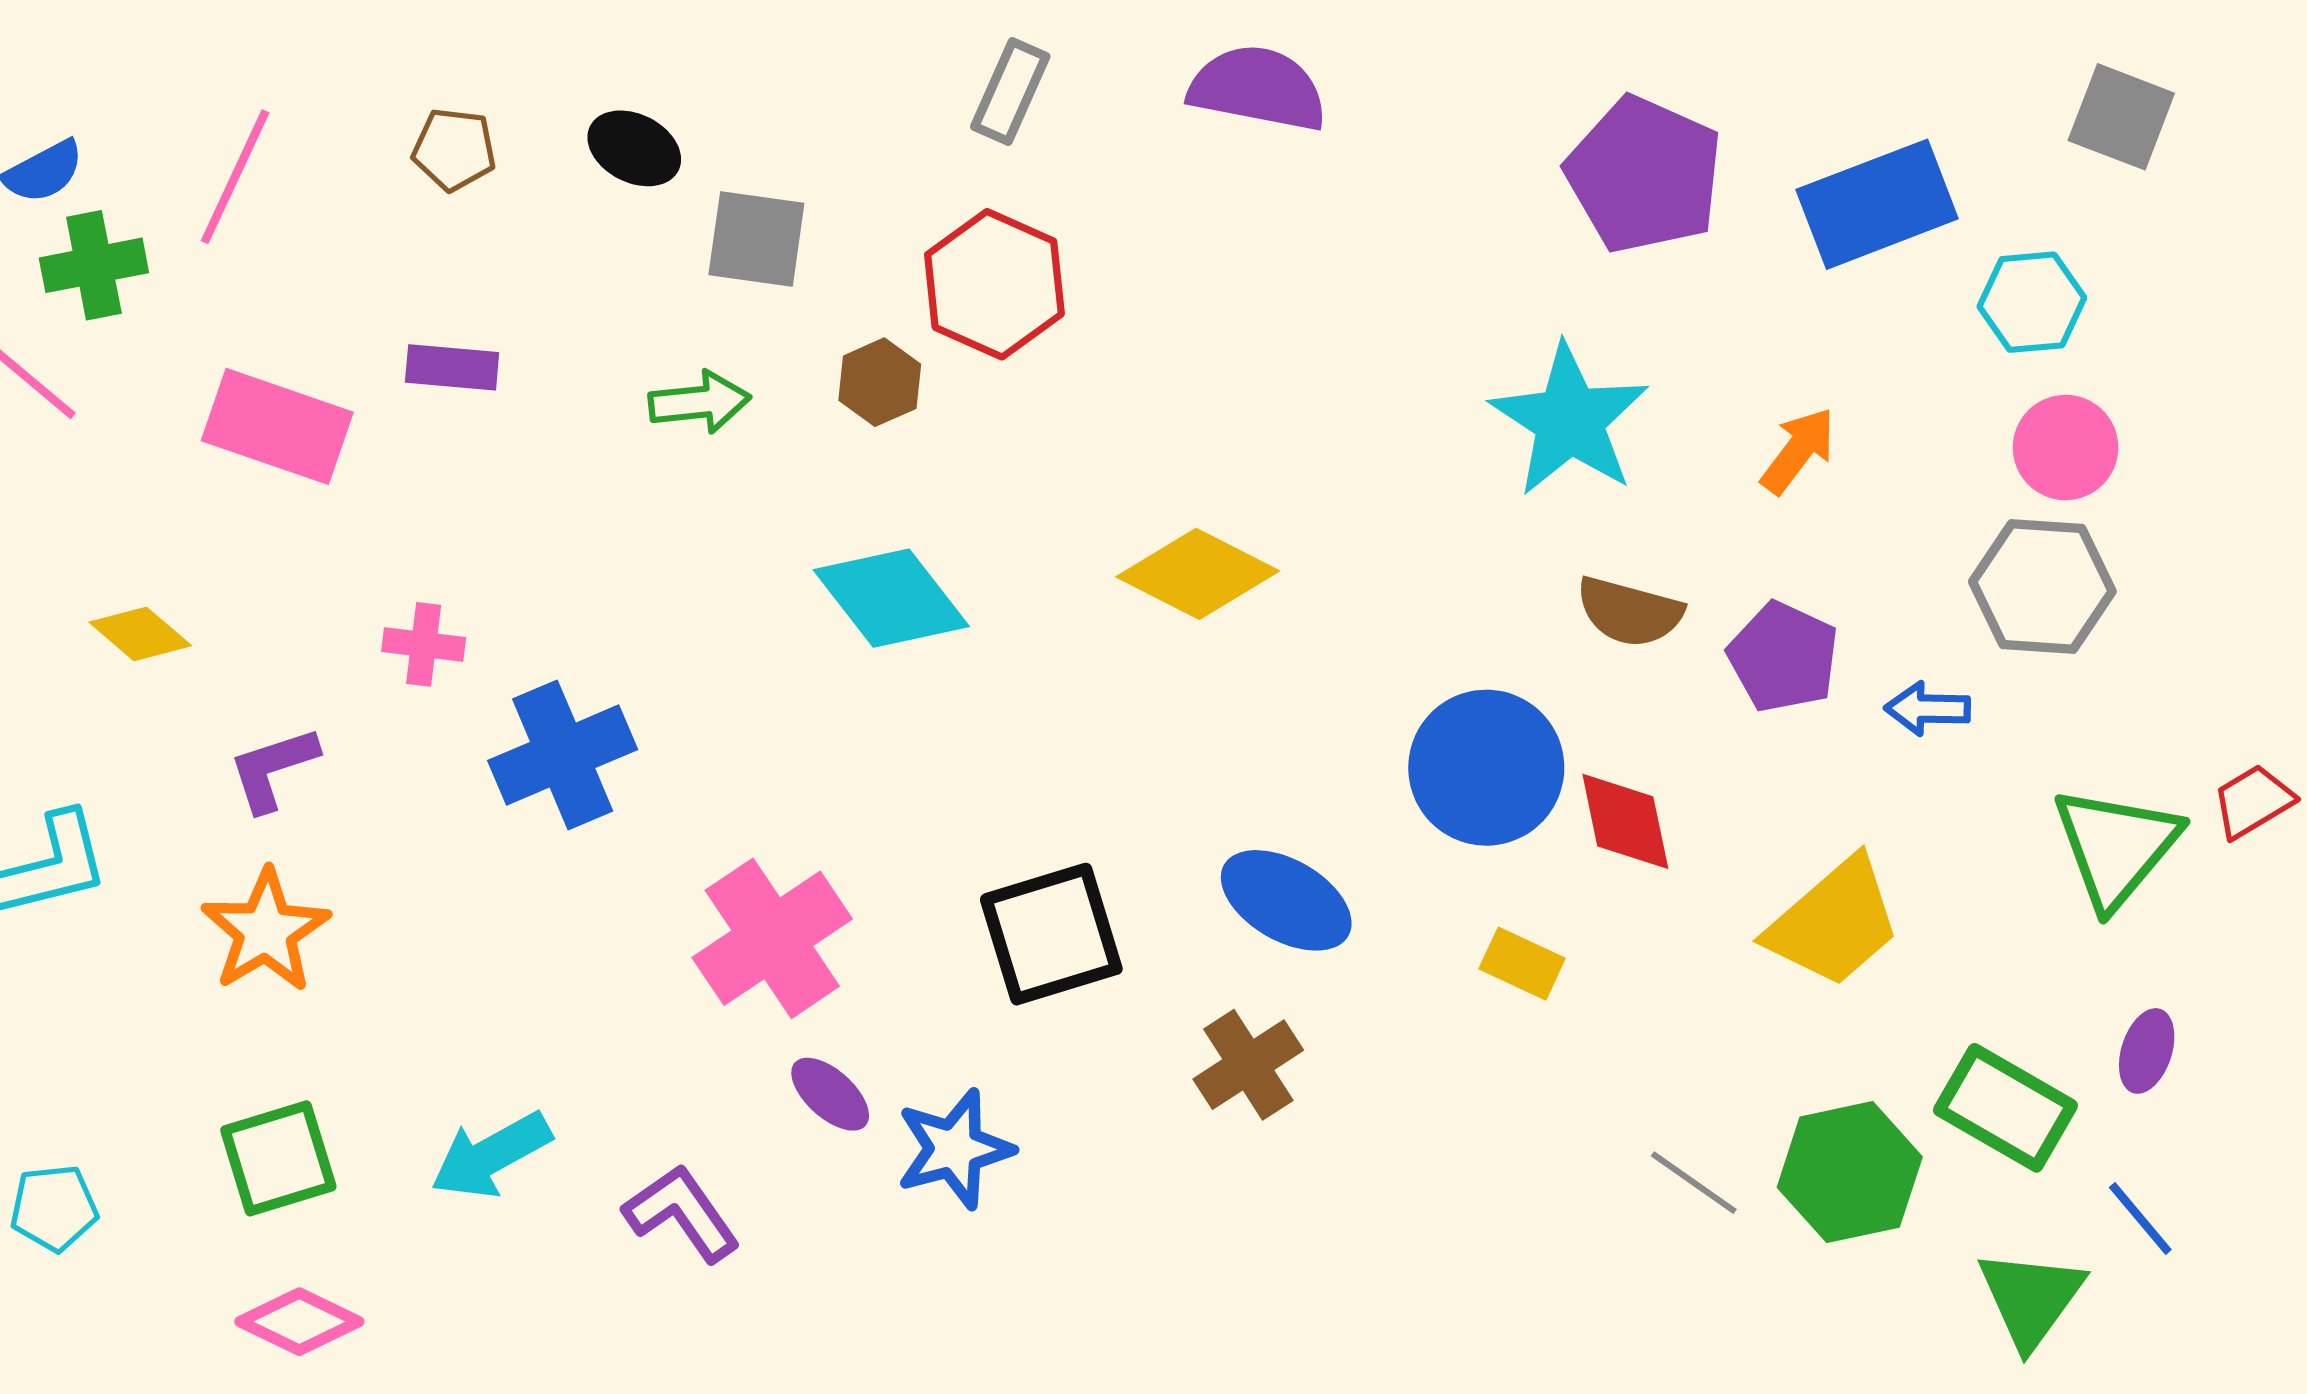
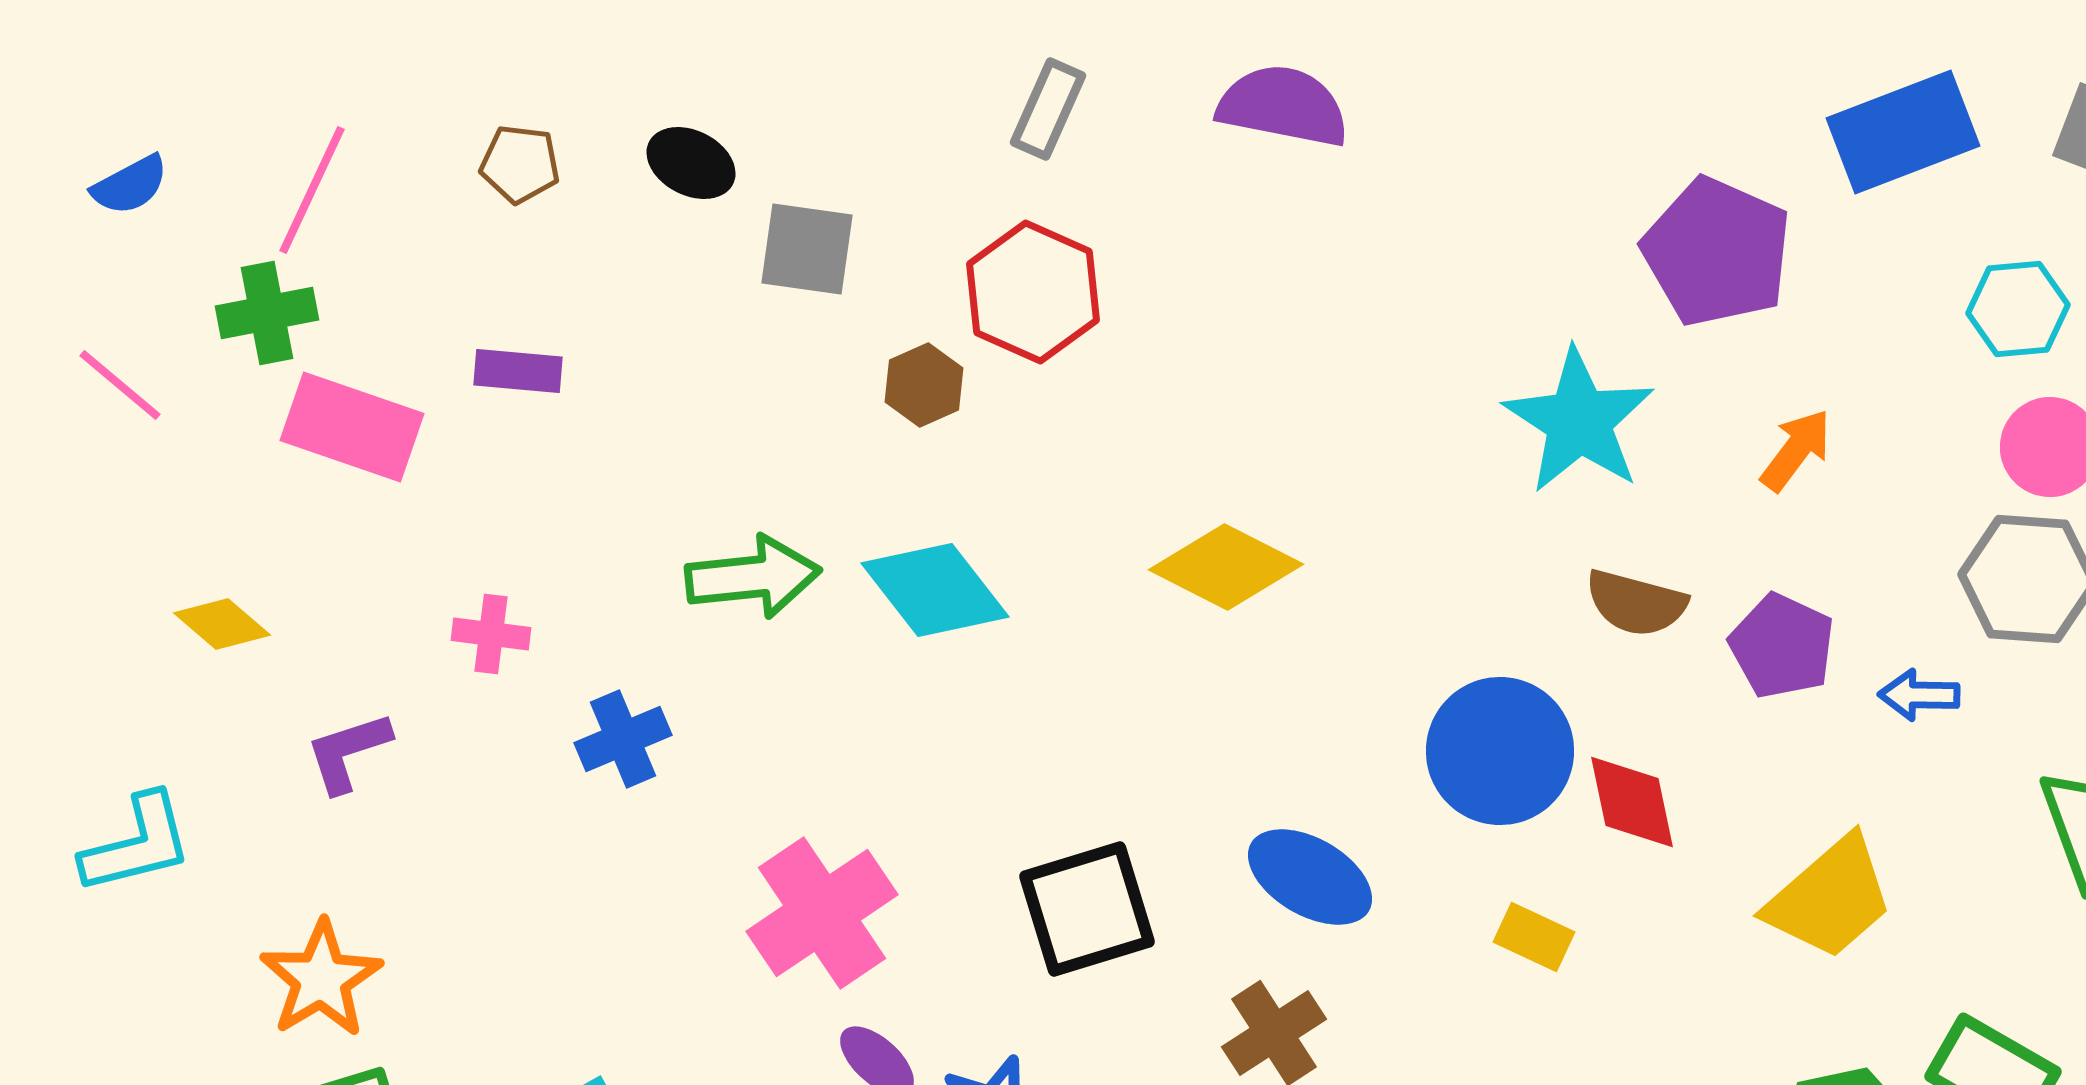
purple pentagon: (1644, 175) -> (1717, 252), moved
blue rectangle: (1877, 204) -> (1903, 132), moved
green cross: (94, 265) -> (267, 313), moved
green arrow: (700, 402) -> (753, 577), moved, size x1.4
blue cross: (563, 755) -> (623, 739), size x0.7
orange star: (266, 931) -> (321, 979), moved

